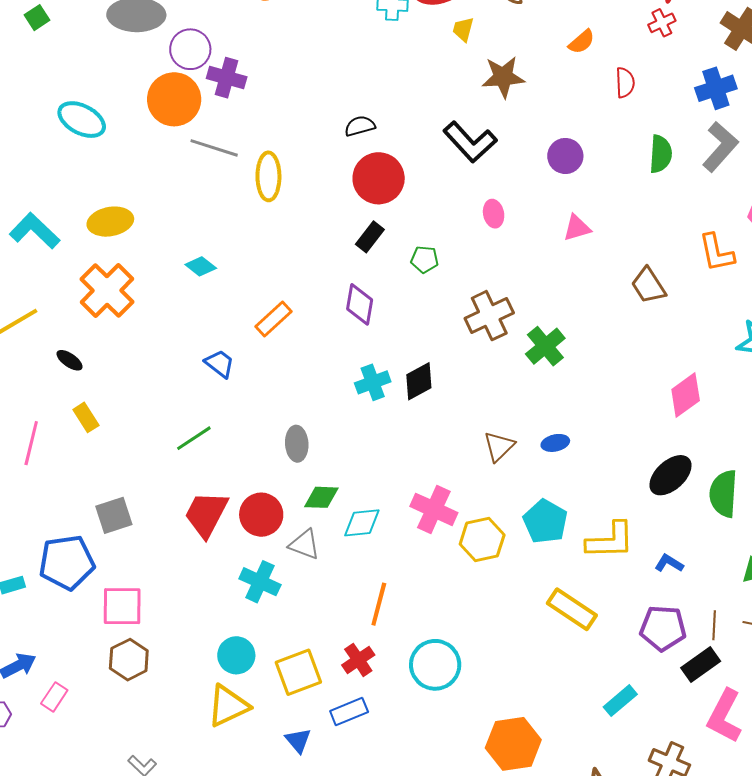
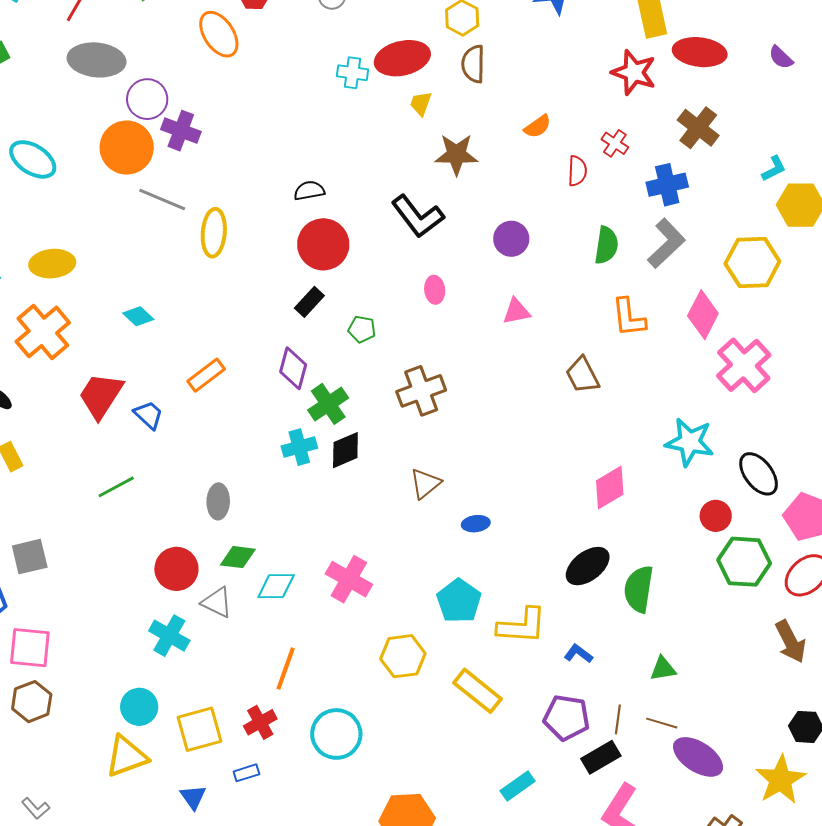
red cross: (662, 23) -> (615, 143), moved, turned -36
orange L-shape: (717, 253) -> (629, 317), moved
green cross: (545, 346) -> (328, 404), moved
brown triangle: (499, 446) -> (425, 484), moved
red trapezoid: (206, 514) -> (101, 395), moved
yellow hexagon: (482, 540) -> (403, 656), moved
blue rectangle: (349, 712) -> (246, 773), size x0.7

